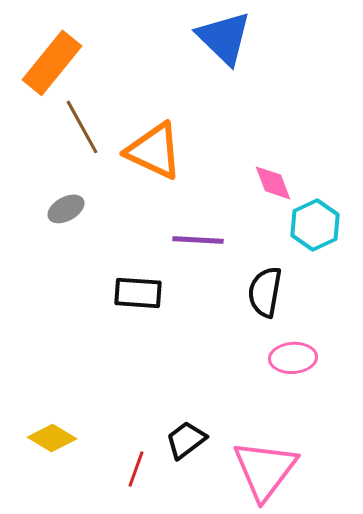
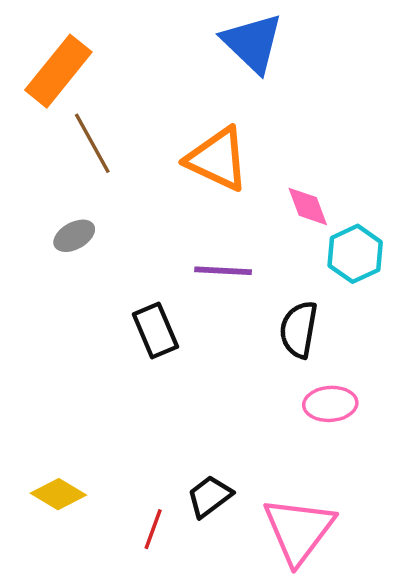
orange triangle: (154, 151) -> (217, 159), moved
black rectangle: (138, 293) -> (155, 331), turned 63

